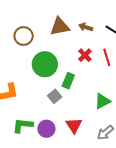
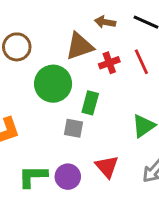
brown triangle: (60, 27) -> (80, 46), moved
red cross: (85, 55) -> (109, 63), turned 32
gray square: (55, 96) -> (74, 128), turned -32

